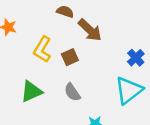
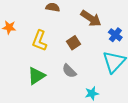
brown arrow: (90, 30) -> (91, 18), moved
brown square: (70, 57) -> (74, 43), moved

